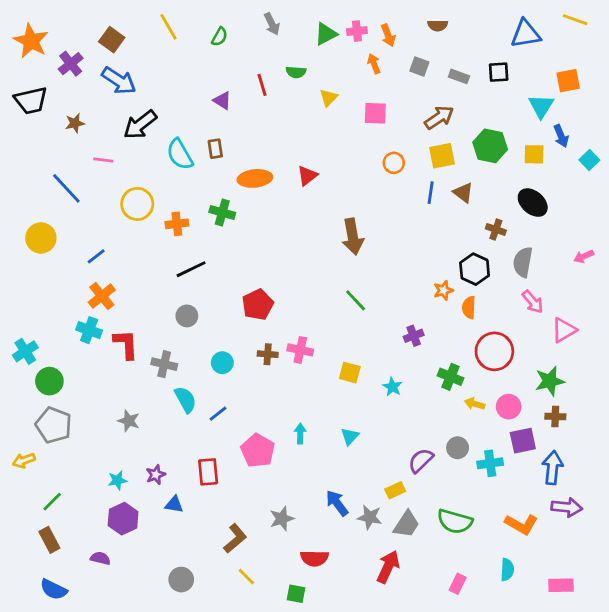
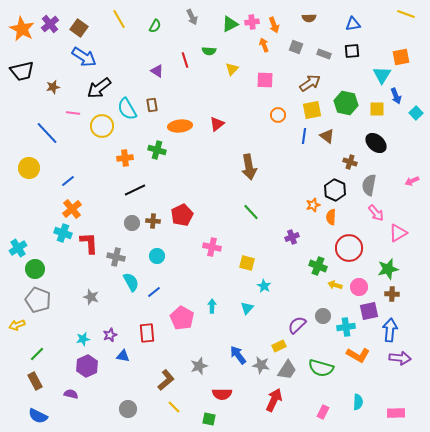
blue triangle: (526, 34) -> (353, 24), moved, size x0.7
purple cross: (71, 64) -> (50, 24), moved
yellow circle: (137, 204) -> (102, 126), moved
brown cross: (268, 354) -> (153, 221), moved
cyan star: (392, 387) -> (264, 286), moved
orange L-shape: (521, 524) -> (358, 355), moved

